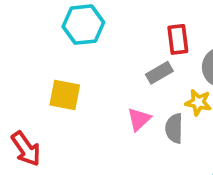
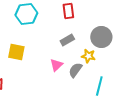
red rectangle: (178, 39) -> (68, 11), moved
gray semicircle: (174, 128) -> (75, 70), turned 35

